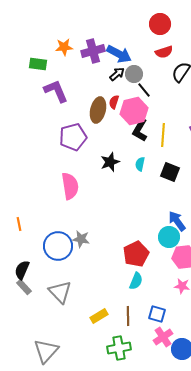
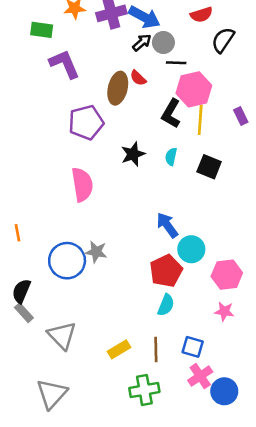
black line: (144, 90) -> (176, 63), turned -49
red semicircle: (114, 102) -> (138, 78), turned -64
pink hexagon: (134, 111) -> (194, 89), moved
blue arrow: (177, 221) -> (167, 225), moved
cyan circle: (169, 237) -> (191, 249), moved
gray triangle: (60, 292) -> (62, 335), moved

